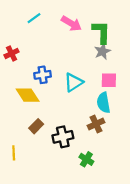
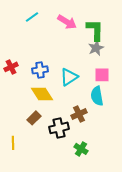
red cross: (12, 53) -> (11, 67), moved
yellow diamond: (28, 95) -> (42, 94), moved
brown cross: (96, 124) -> (79, 114), moved

